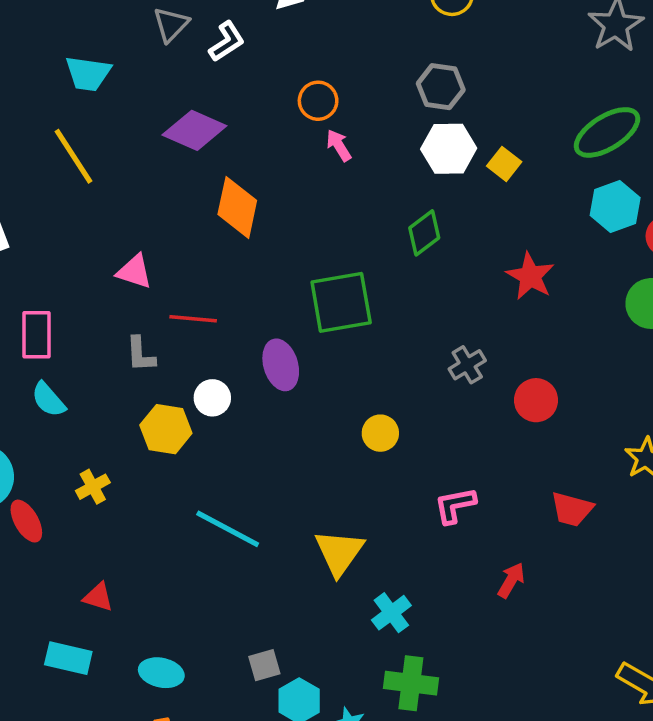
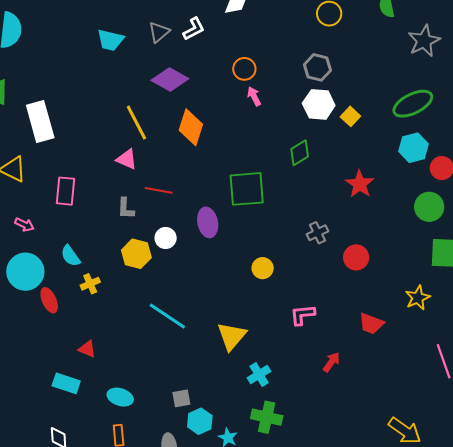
gray triangle: (171, 25) -> (159, 32), moved
yellow line: (74, 156) -> (136, 123), moved
cyan semicircle: (48, 400) -> (70, 256), moved

